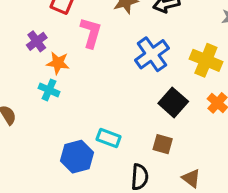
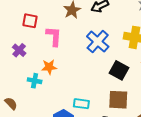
orange star: (58, 63) -> (49, 67), moved
brown square: (163, 144) -> (118, 100), size x1.5

